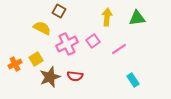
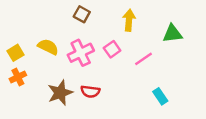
brown square: (59, 11) -> (82, 14), moved
green triangle: (137, 18) -> (172, 34), moved
yellow semicircle: (42, 28) -> (48, 47), moved
yellow square: (36, 59) -> (15, 53), moved

